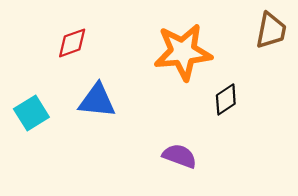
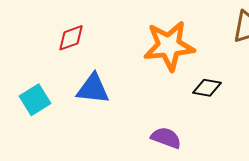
black diamond: (226, 99) -> (207, 88), turned 44

